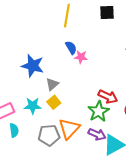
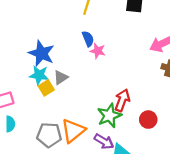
red arrow: (108, 97) -> (122, 100), turned -102
yellow square: (54, 102) -> (46, 88), moved
cyan star: (33, 106) -> (39, 75), moved

